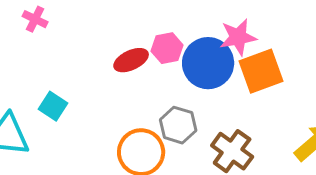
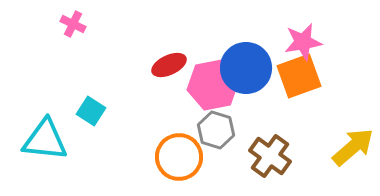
pink star: (238, 37) -> (303, 42), moved
pink hexagon: (167, 48) -> (213, 85), moved, size x1.6

